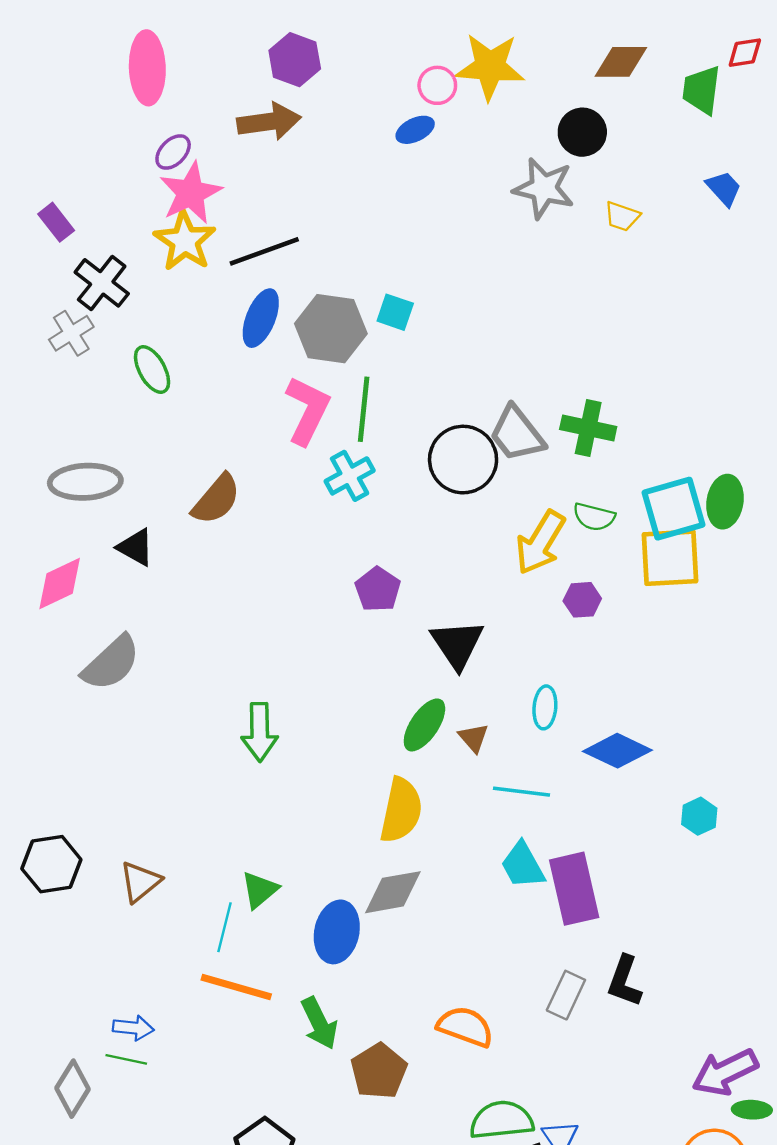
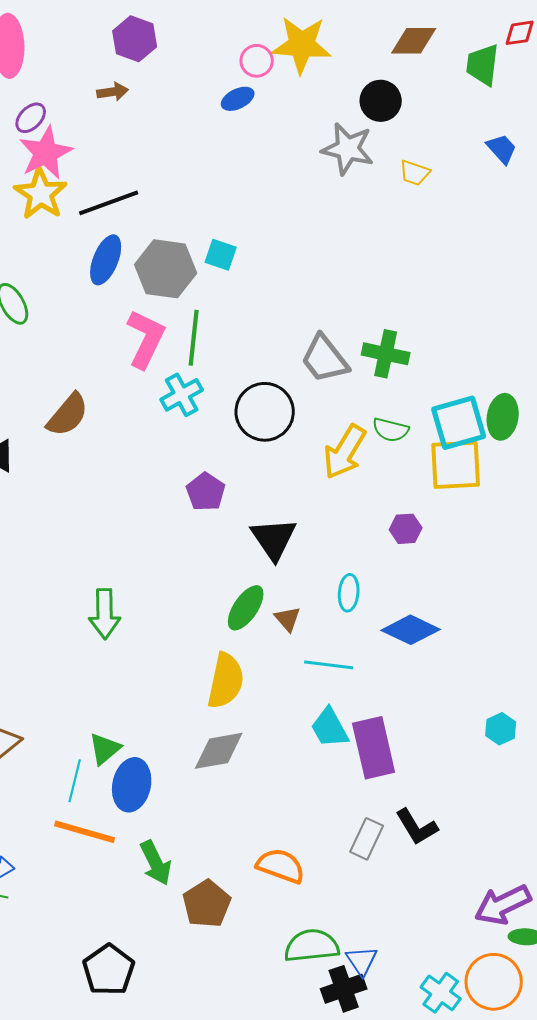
brown arrow: (269, 122) -> (113, 92), size x0.6
black circle: (463, 460) -> (265, 412), moved
purple hexagon: (582, 600) -> (406, 529), moved
cyan hexagon: (699, 816) -> (501, 729), moved
blue ellipse: (337, 932) -> (132, 785), moved
black L-shape: (624, 981) -> (417, 827), turned -51

